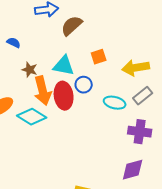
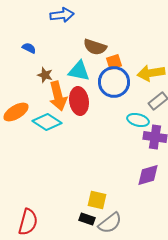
brown semicircle: (72, 26) -> (95, 47), moved, turned -120
blue circle: (84, 85) -> (114, 82), moved, size x1.8
cyan ellipse: (115, 103) -> (138, 120), moved

